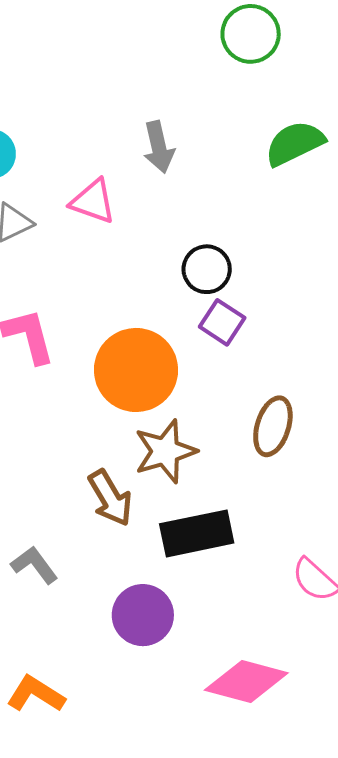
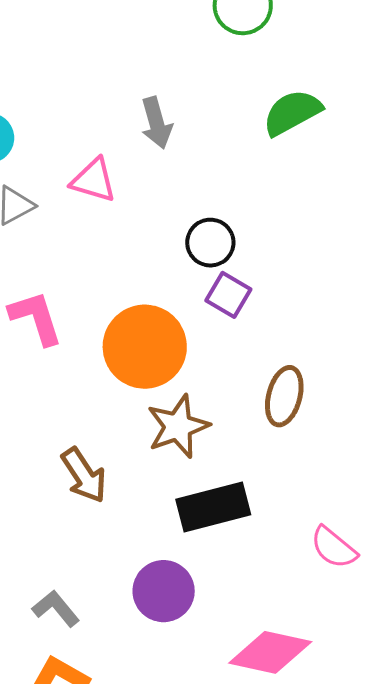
brown arrow: (110, 498) -> (84, 475), moved
gray L-shape: (34, 565) -> (56, 608), moved

